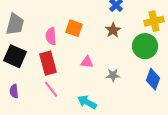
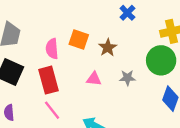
brown star: (113, 30) -> (108, 48), moved
gray star: (113, 75) -> (127, 78), moved

